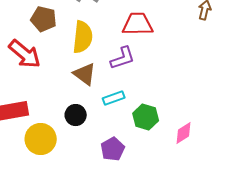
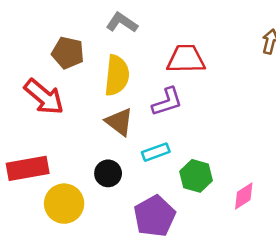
purple pentagon: (113, 149) -> (155, 216), size x1.4

